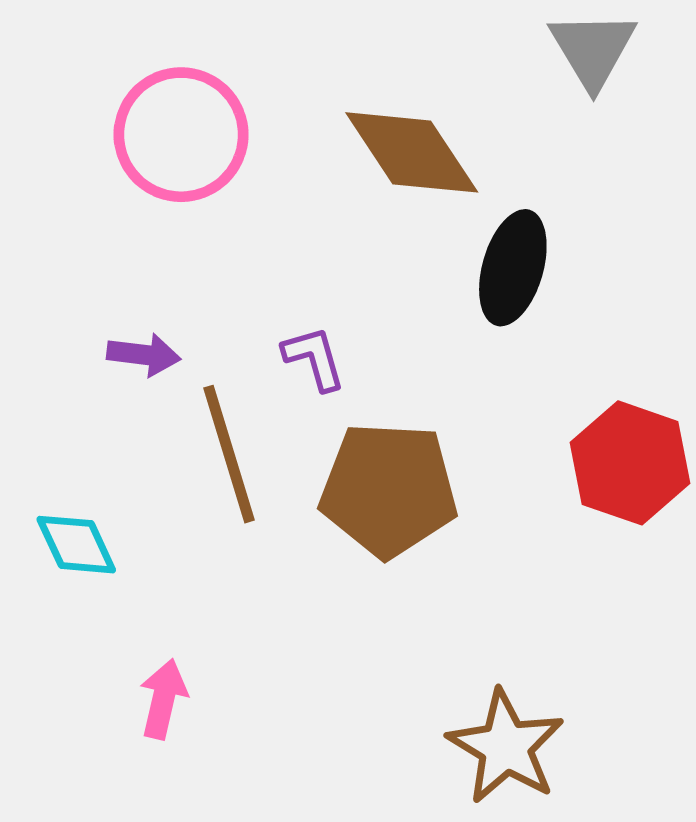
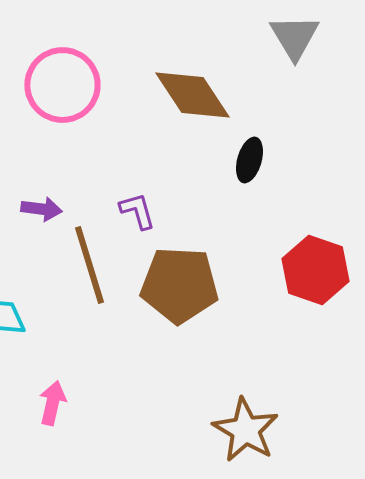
black ellipse: (513, 268) -> (249, 160), size x0.7

